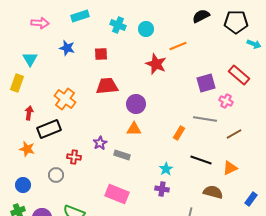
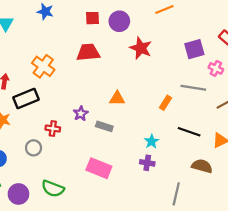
red square: (101, 54) -> (93, 18), moved
red star: (156, 64) -> (141, 48), moved
purple circle: (136, 104) -> (119, 21), moved

